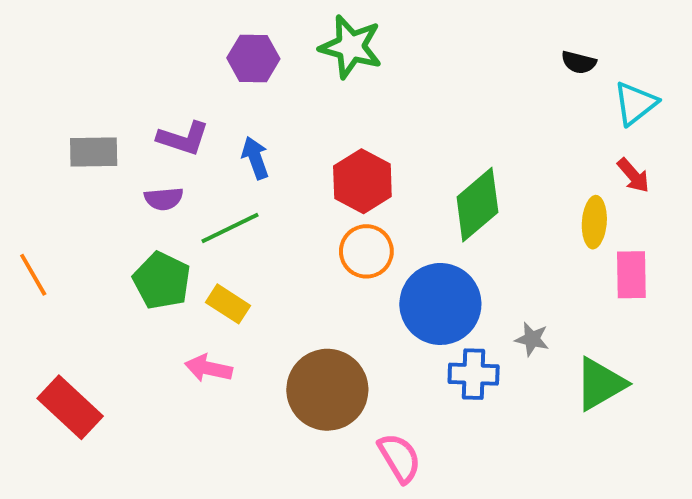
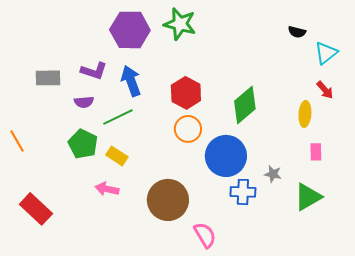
purple hexagon: (253, 58) -> (130, 30), size x1.5
blue arrow: (255, 158) -> (131, 81), size x1.4
pink rectangle: (631, 275) -> (316, 152), moved, size x0.7

